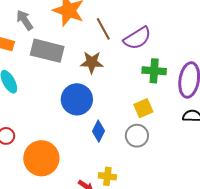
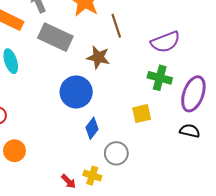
purple semicircle: (137, 38) -> (165, 42), moved
gray circle: (137, 136) -> (116, 153), moved
orange circle: (41, 158) -> (14, 151), moved, size x0.6

